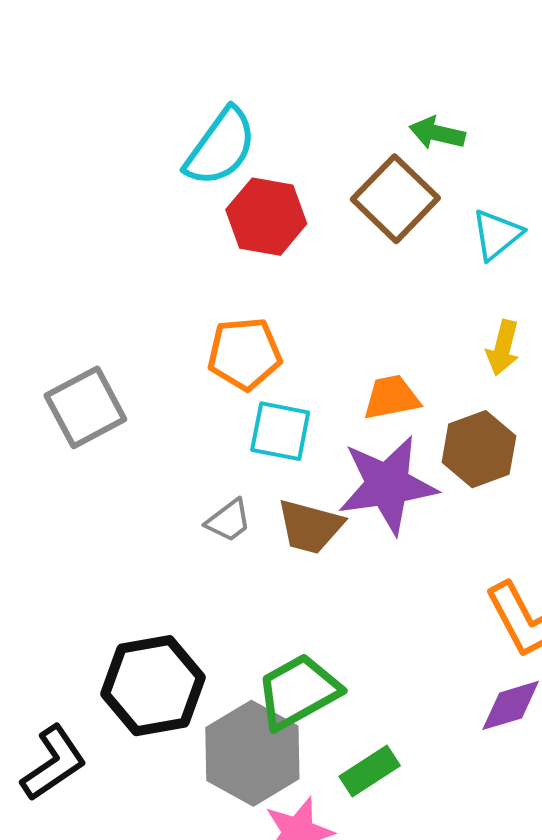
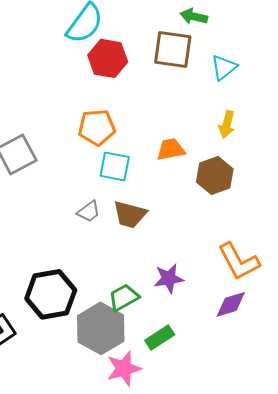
brown square: (395, 199) -> (173, 49), turned -36
purple star: (388, 485) -> (169, 278), moved, size x0.6
green trapezoid: (298, 692) -> (124, 297), size x0.7

